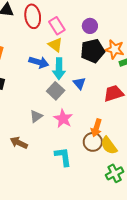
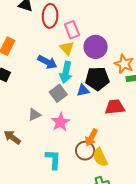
purple circle: (90, 26) -> (96, 47), moved, size x1.5
black pentagon: (93, 51) -> (97, 79), moved
blue triangle: (79, 83) -> (83, 90), turned 48

